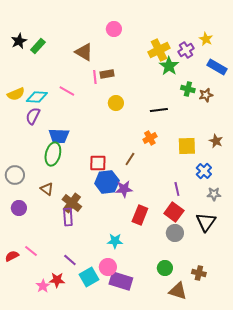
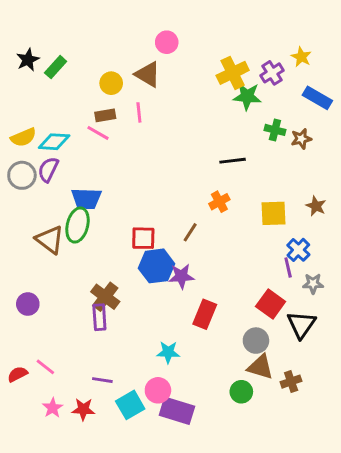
brown triangle: (84, 52) -> (148, 74), moved
green star: (169, 66) -> (247, 96), turned -30
brown rectangle: (107, 74) -> (105, 115), moved
yellow circle: (116, 103) -> (111, 83), moved
gray circle: (15, 175) -> (22, 175), moved
brown triangle: (47, 189) -> (50, 240), moved, size x1.5
purple line: (177, 189) -> (288, 267), moved
red square: (174, 212) -> (271, 304), moved
purple line: (70, 260) -> (102, 380), turned -32
brown cross: (199, 273) -> (291, 382), moved, turned -32
pink star: (43, 286) -> (53, 408), moved
brown triangle: (178, 291) -> (260, 367), moved

